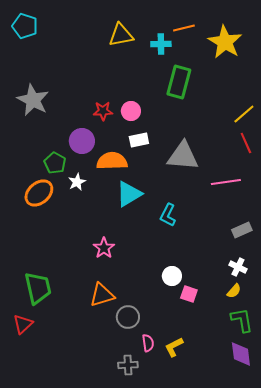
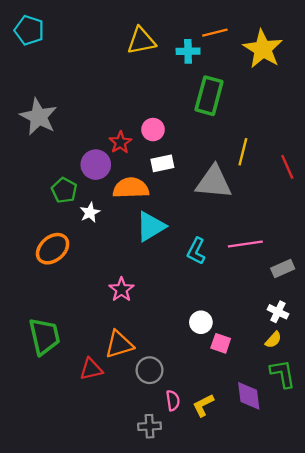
red star: (103, 111) -> (120, 142), moved, turned -30
yellow line: (244, 114) -> (243, 152), moved, turned -35
pink line: (226, 182) -> (245, 244), moved
orange ellipse: (39, 193) -> (53, 249), moved
red triangle: (23, 324) -> (91, 369), moved, turned 30
purple diamond: (241, 354) -> (249, 396), moved

